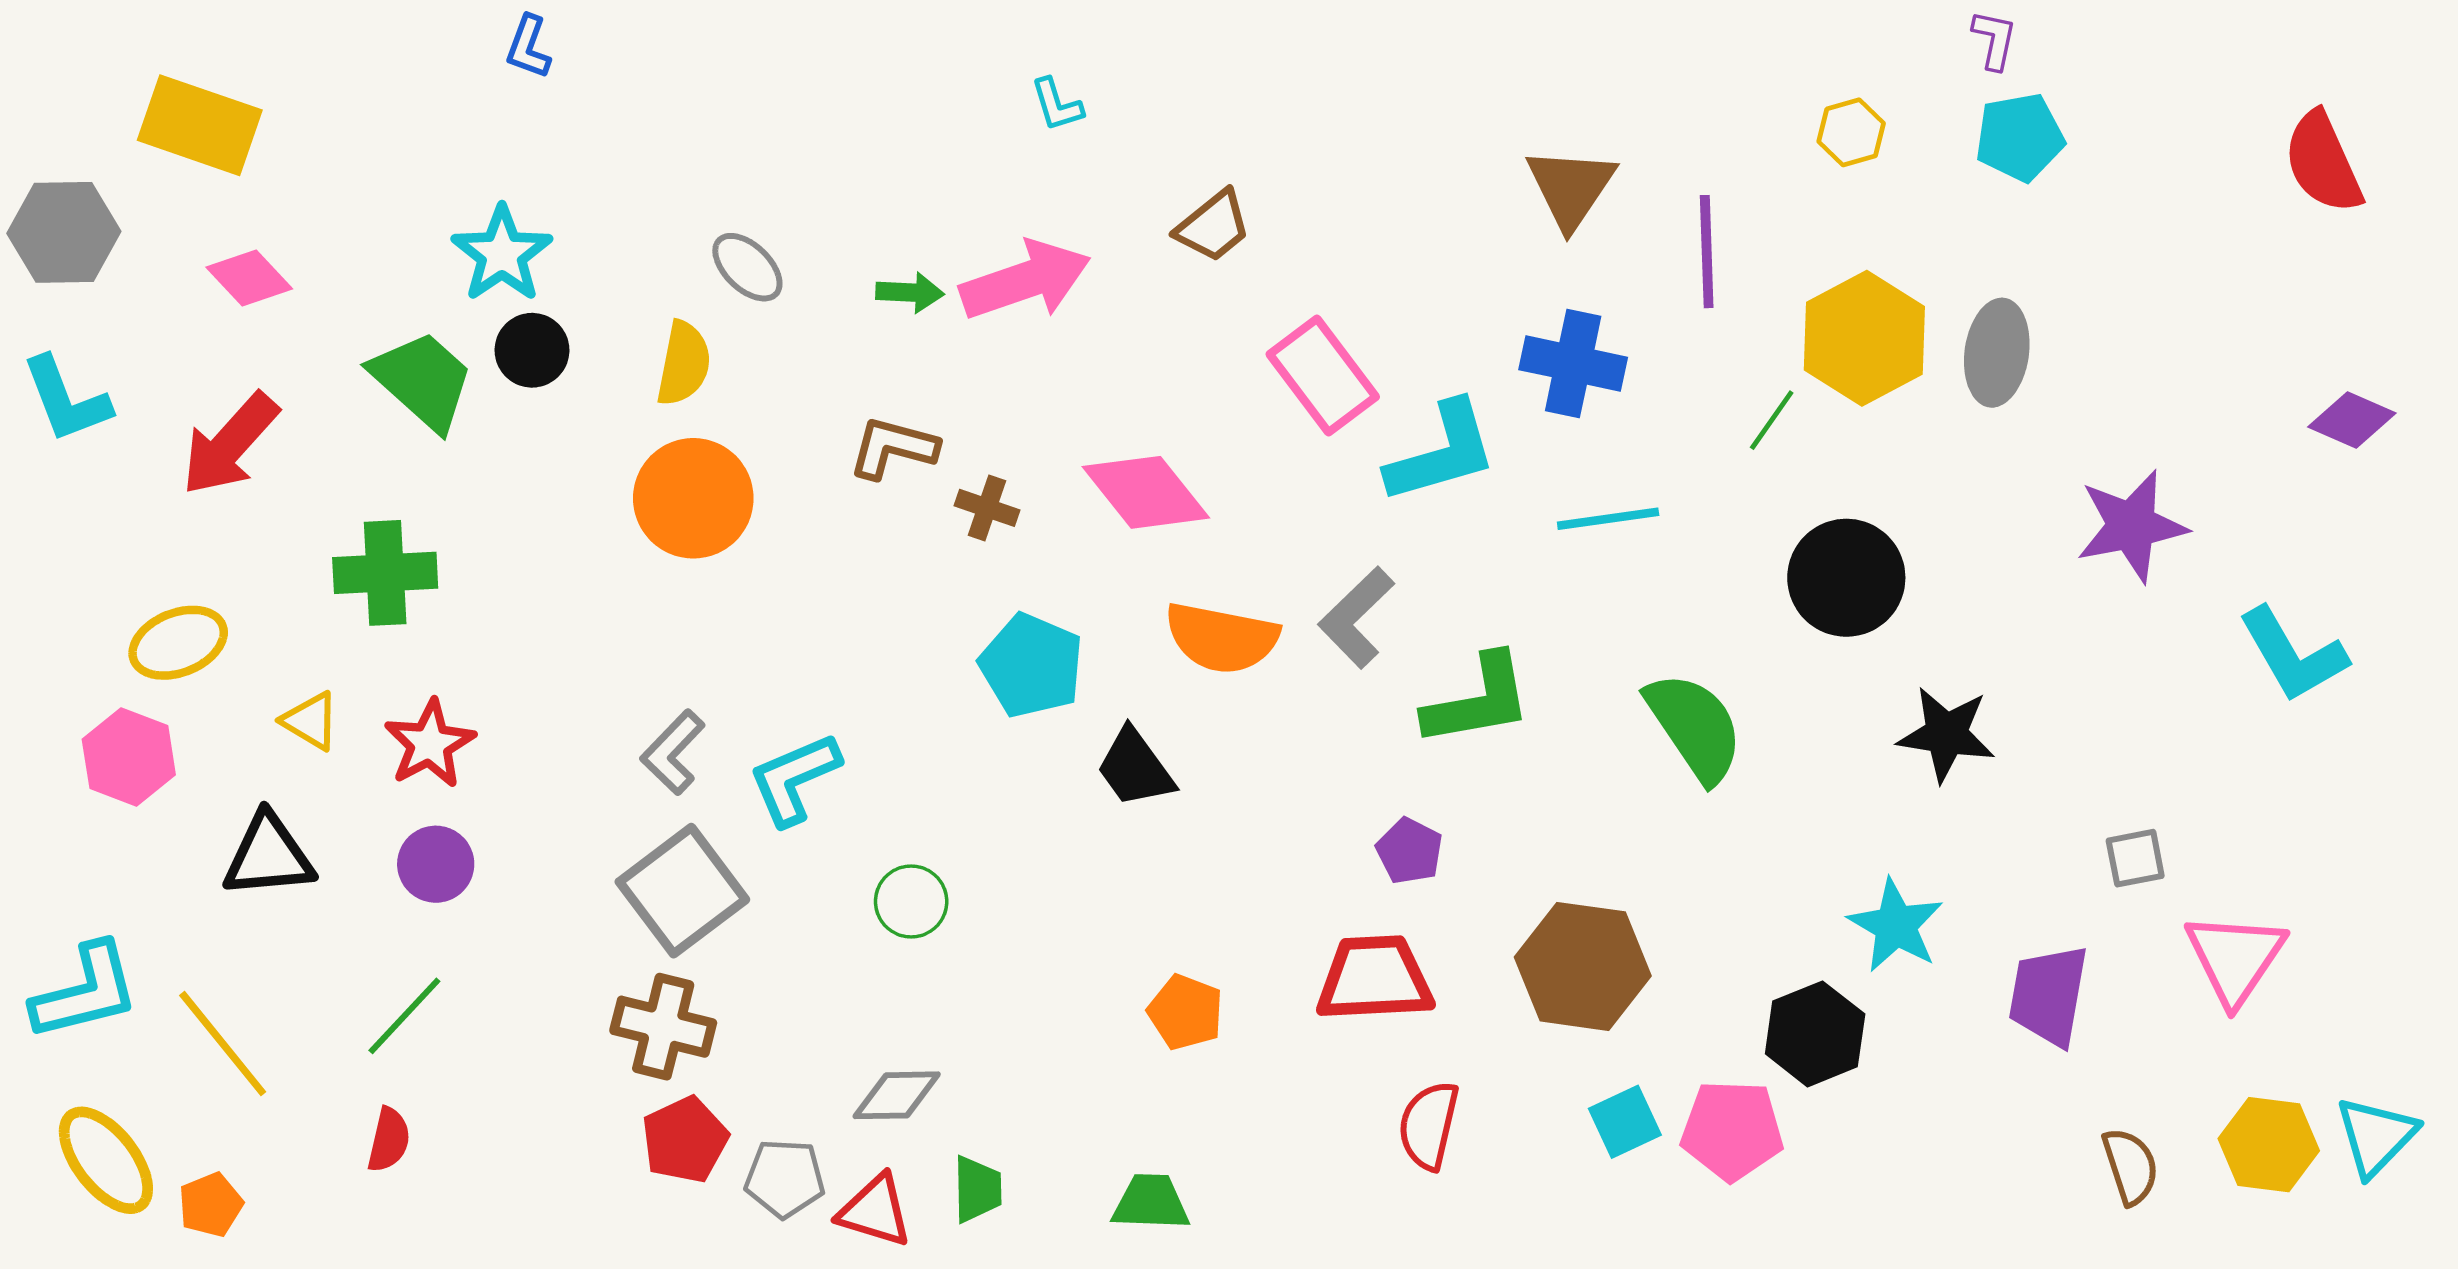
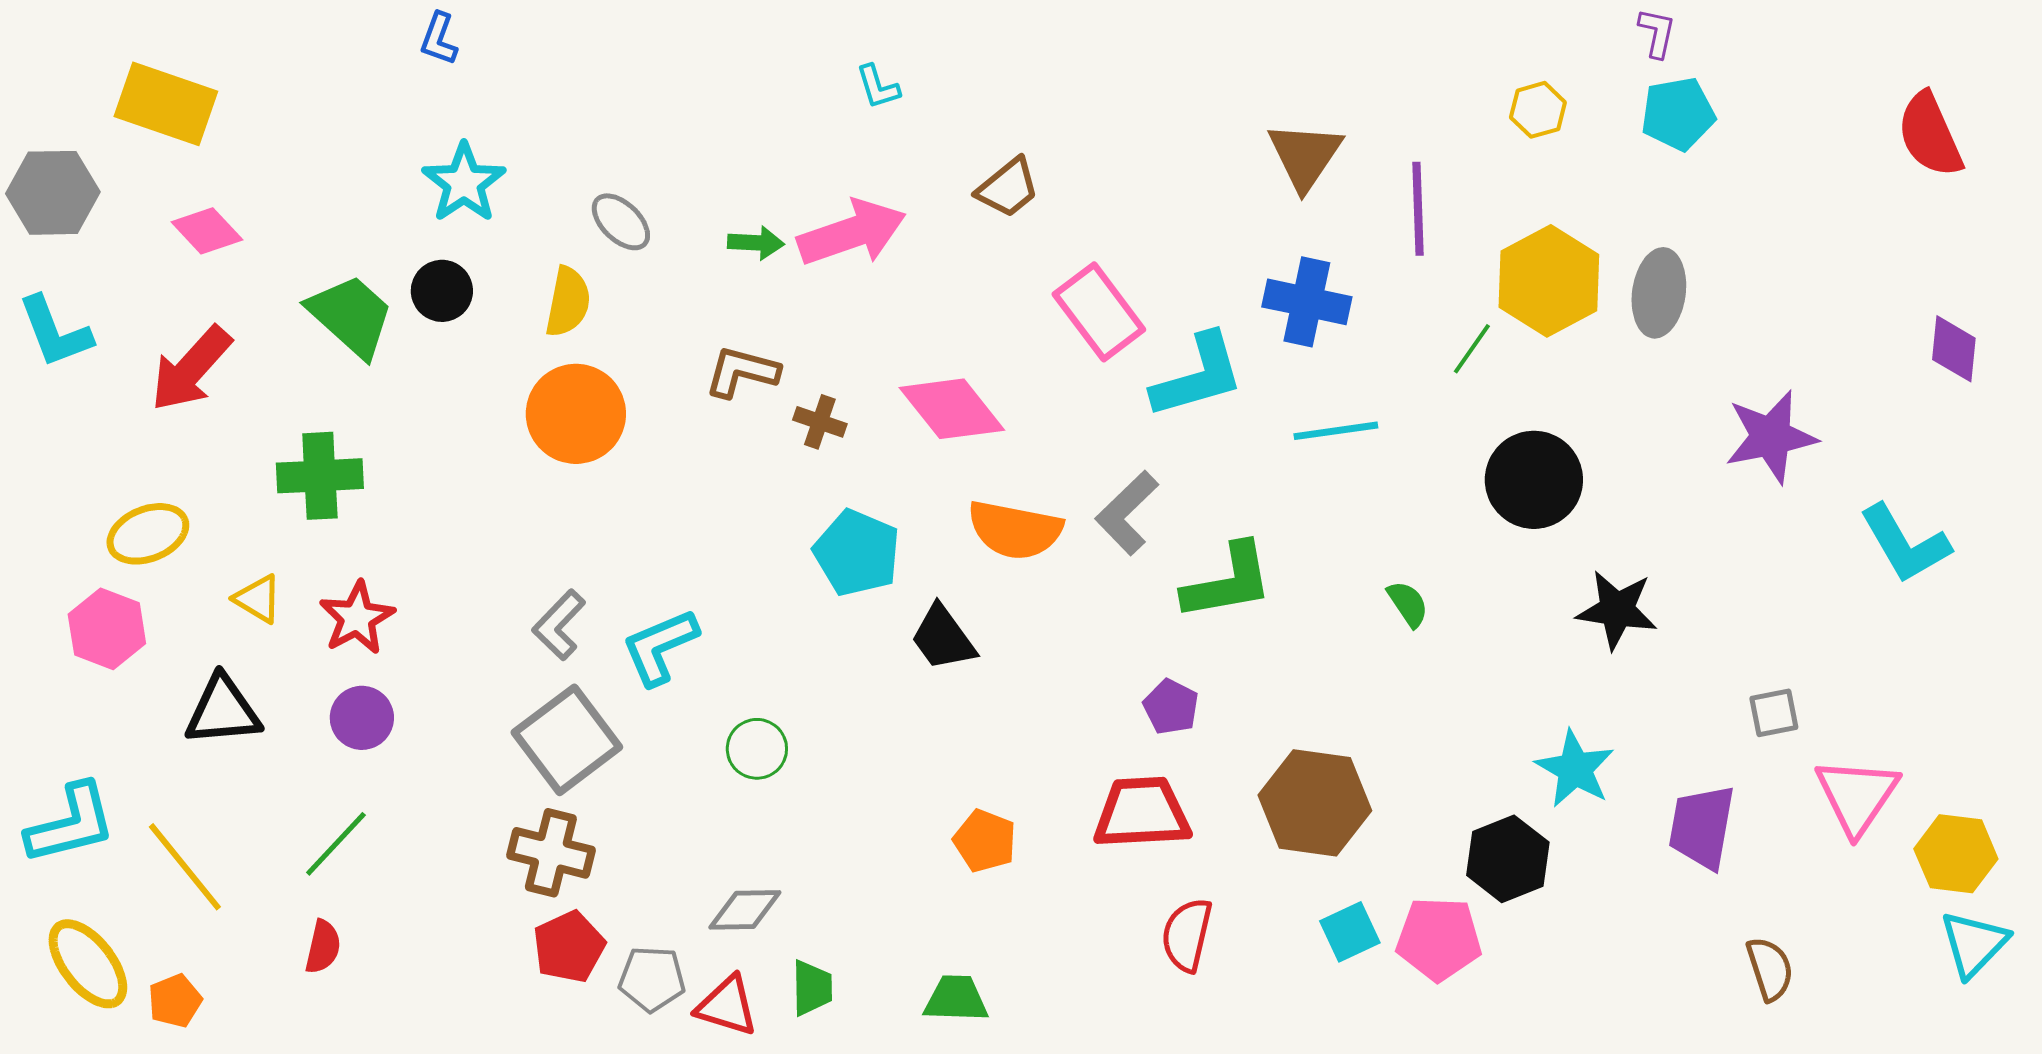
cyan star: (502, 254) -> (464, 183), moved
purple diamond: (2352, 420) -> (1954, 349), turned 72
green semicircle: (1695, 727) -> (1408, 604), size x0.5
yellow hexagon: (2269, 1145) -> (1956, 854), moved

